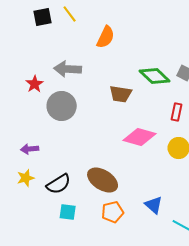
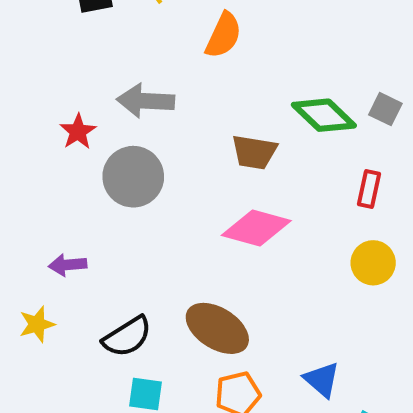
pink diamond: (140, 137) -> (256, 228), moved
yellow star: (26, 178) -> (37, 324), moved

